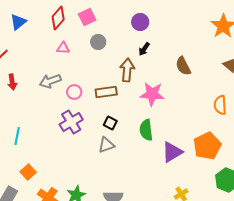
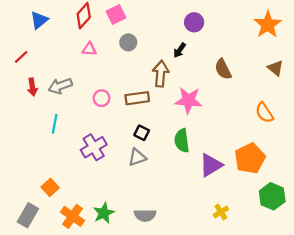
purple circle: (140, 22) -> (194, 22), moved
gray arrow: (50, 81) -> (60, 86), moved
orange semicircle: (220, 105) -> (264, 113), turned -30
purple cross: (71, 122) -> (94, 147), moved
cyan line: (17, 136) -> (55, 124), moved

